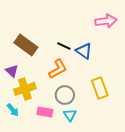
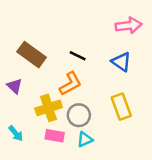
blue triangle: (84, 51) -> (121, 62), moved
yellow cross: (25, 89) -> (49, 108), moved
cyan triangle: (70, 115) -> (85, 139), turned 40

